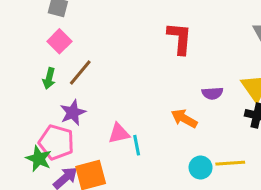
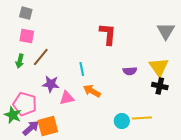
pink square: (59, 41) -> (27, 36), turned -35
purple star: (73, 113) -> (51, 84), moved, turned 30
orange arrow: (184, 118) -> (92, 91), moved
cyan line: (137, 145) -> (82, 69), moved

